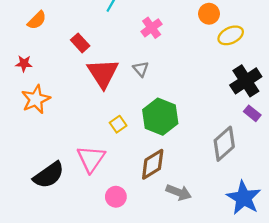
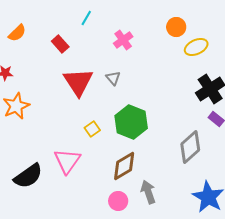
red rectangle: (80, 43) -> (60, 44), moved
gray arrow: (179, 192) -> (148, 192), turned -130
pink circle: (116, 197) -> (118, 201), moved

